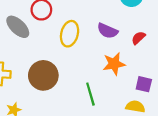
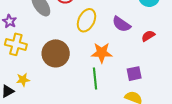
orange star: (114, 64) -> (102, 53), moved
purple square: (144, 84) -> (134, 74), moved, turned -35

